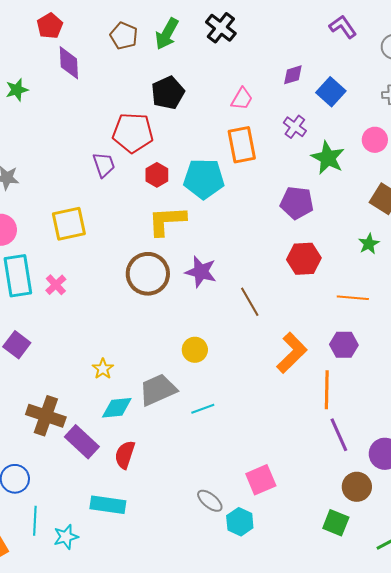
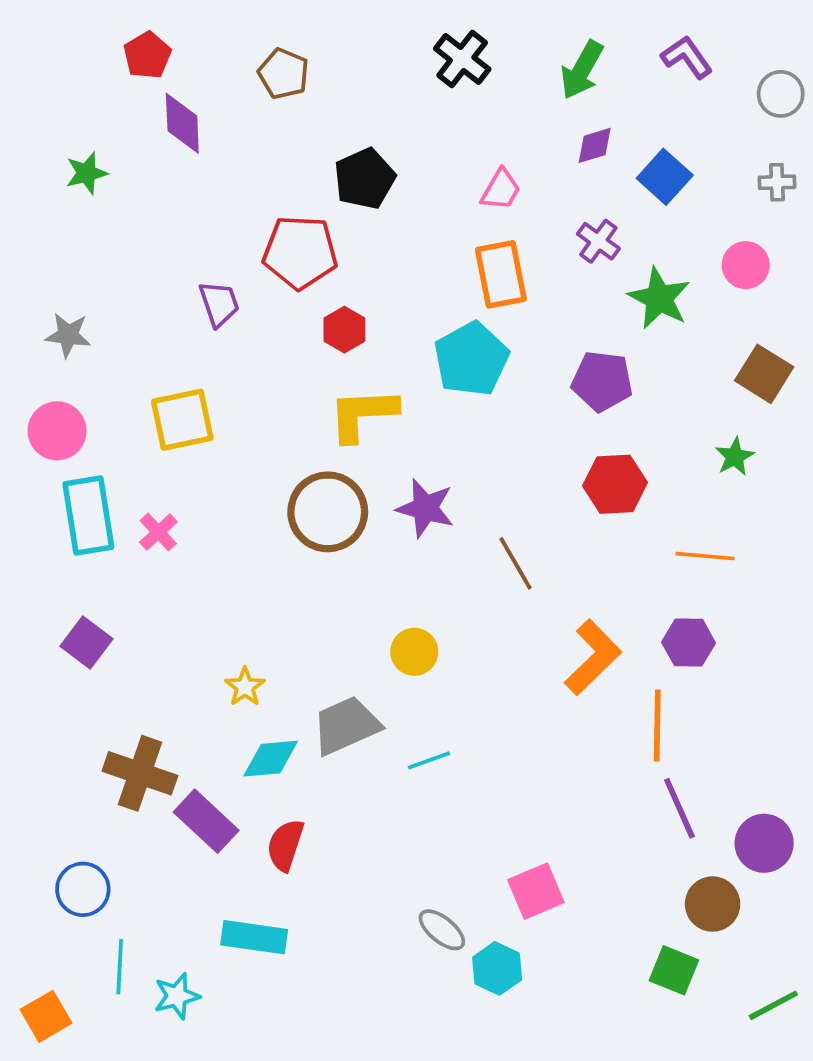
green arrow: (167, 34) -> (582, 70), moved
purple trapezoid: (104, 165) -> (219, 304), moved
cyan pentagon: (204, 179) -> (471, 359), moved, turned -30

